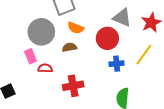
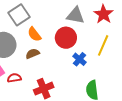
orange semicircle: (76, 28) -> (34, 34), turned 42
blue cross: (117, 64) -> (79, 59), turned -32

